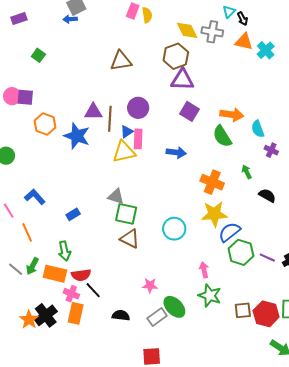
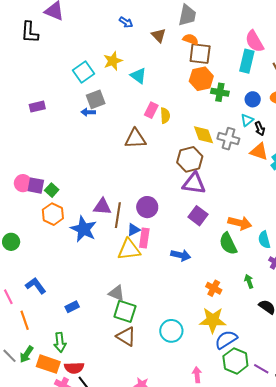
green square: (38, 55) -> (52, 190), moved
brown triangle: (121, 61) -> (135, 139), moved
orange cross: (212, 182) -> (214, 288), size x0.7

